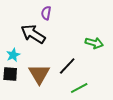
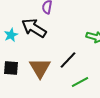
cyan star: (13, 55) -> (11, 35), moved

